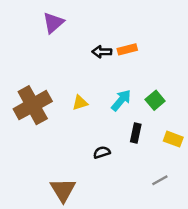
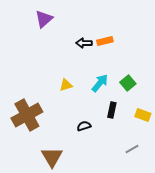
brown cross: (33, 105) -> (27, 115), moved

